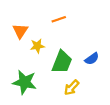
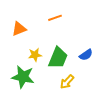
orange triangle: (20, 31) -> (19, 29), turned 35
yellow star: (37, 46) -> (35, 55), moved

